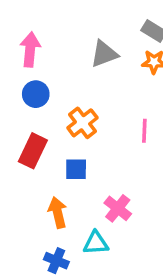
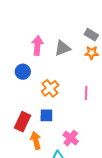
pink arrow: (30, 49) -> (37, 45), moved
red rectangle: (33, 151) -> (22, 122), moved

